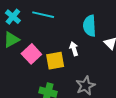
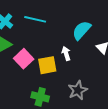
cyan semicircle: (89, 26) -> (82, 30), turned 45

